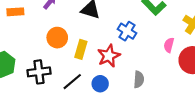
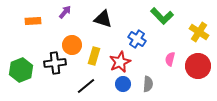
pink semicircle: (169, 45) -> (170, 59), moved
black cross: (39, 72) -> (55, 63), moved
blue circle: (100, 84) -> (123, 84), moved

